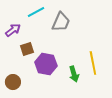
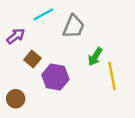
brown square: (27, 49) -> (33, 59), turned -32
green arrow: (74, 74) -> (95, 57), moved, turned 49

